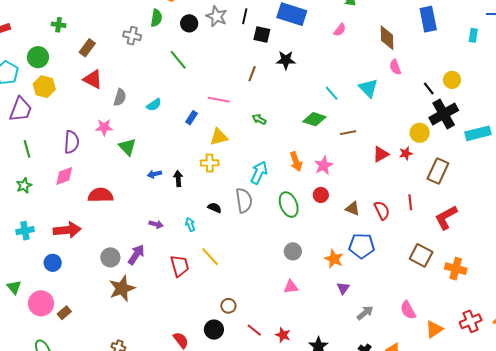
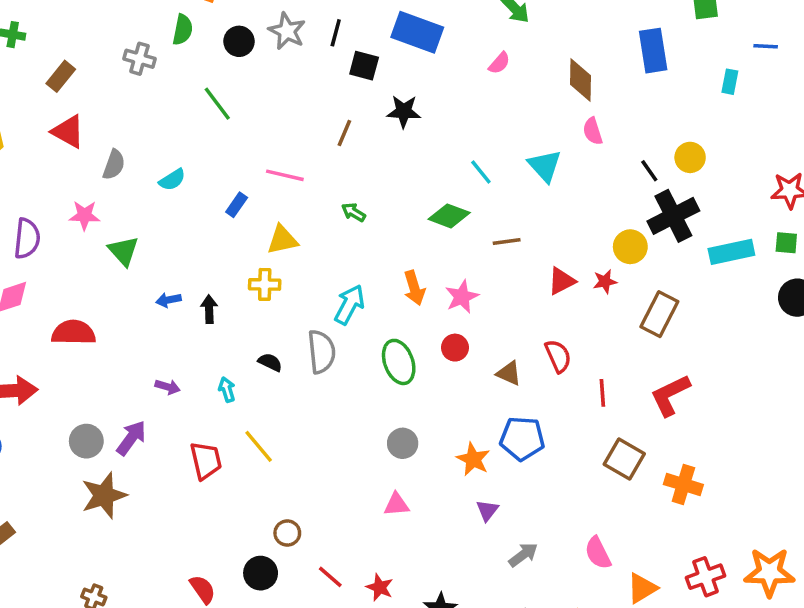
red line: (410, 202) -> (602, 393), moved
red semicircle: (382, 210) -> (558, 356), moved

